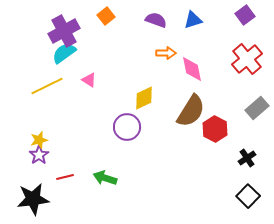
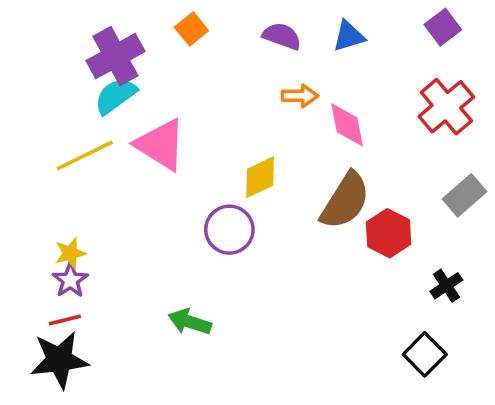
pink triangle: (89, 80) -> (161, 145), size x2.0
red line: (65, 177) -> (65, 320), moved
black square: (248, 196) -> (425, 354), moved

